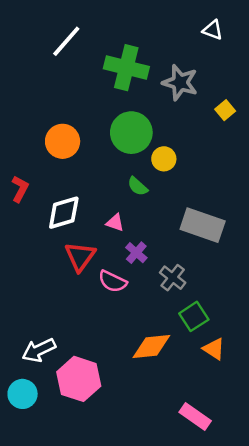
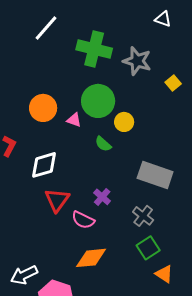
pink triangle: (115, 223) -> (74, 120), moved
gray cross: (173, 278) -> (143, 216), moved
orange diamond: (151, 346) -> (91, 258), moved

